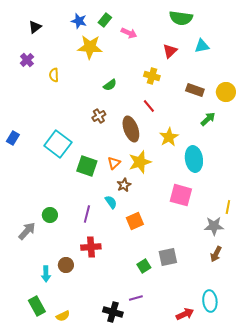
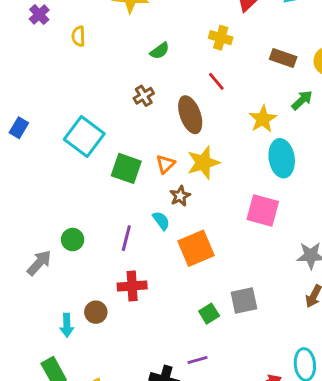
yellow star: (169, 137) -> (263, 119), moved
orange square: (135, 221) -> (196, 248), size x1.4

